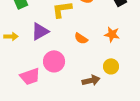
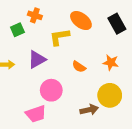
yellow circle: (111, 66) -> (110, 95), size x1.5
pink trapezoid: (30, 76) -> (36, 114), moved

